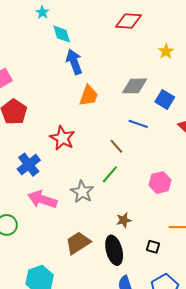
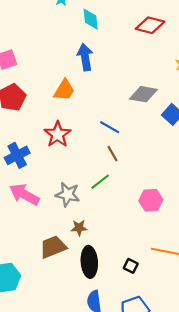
cyan diamond: (62, 34) -> (91, 19), moved
orange trapezoid: (89, 96) -> (64, 90), moved
blue line: (138, 124) -> (110, 127), moved
gray star: (82, 192) -> (68, 194), turned -30
brown star: (124, 220) -> (79, 228), moved

